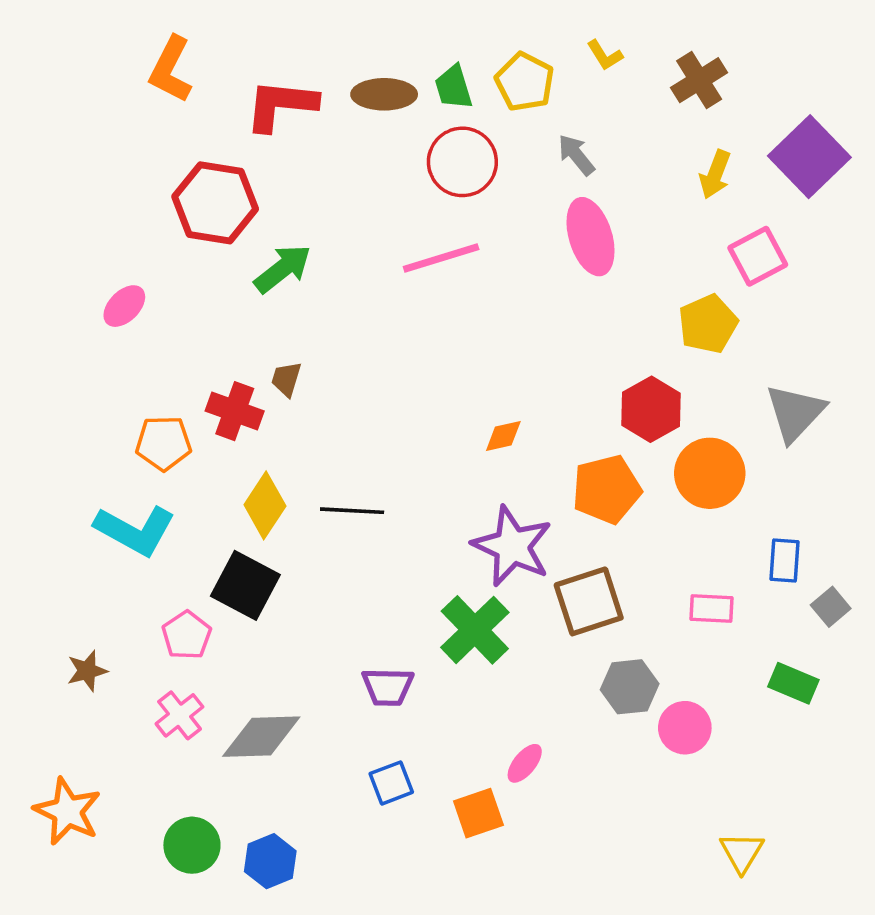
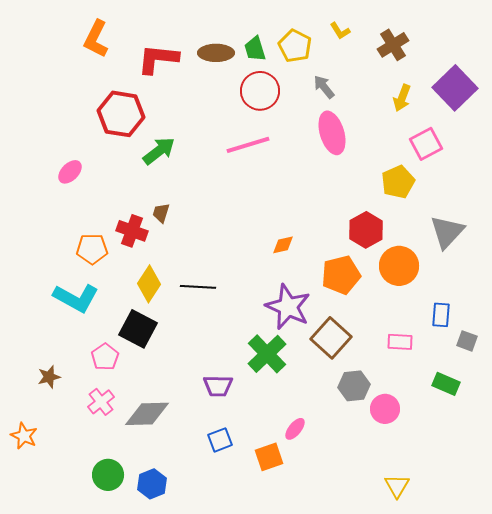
brown square: (589, 601) -> (331, 338), turned -30
gray square: (831, 607) -> (467, 341), turned -30
orange star: (67, 811) -> (24, 436), moved, size x0.7
yellow triangle: (742, 852) -> (397, 486), moved

